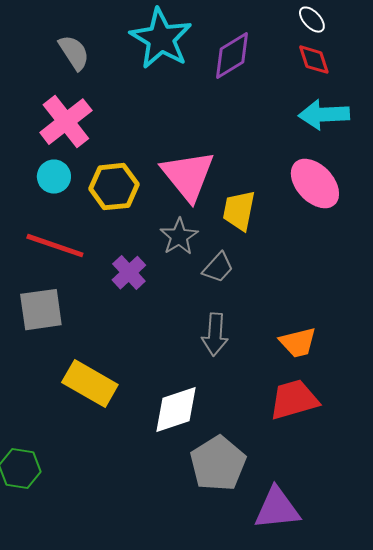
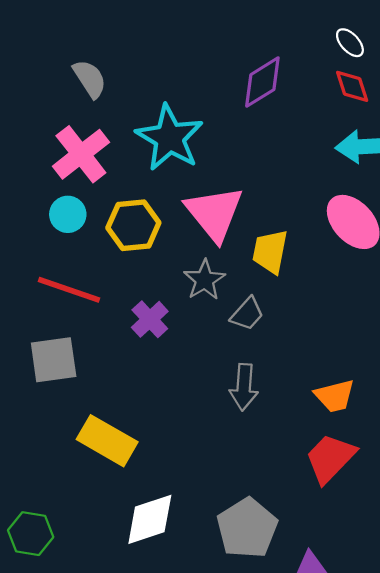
cyan star: (161, 39) -> (169, 138), moved
red trapezoid: (294, 400) -> (330, 458), turned -30
white diamond: (176, 410) -> (150, 519), moved

